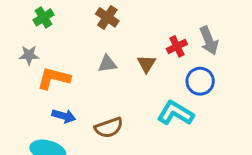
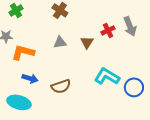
blue circle: (200, 81) -> (134, 87), moved

